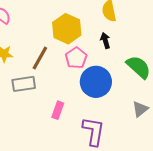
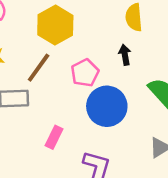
yellow hexagon: (67, 29) -> (55, 25), moved

